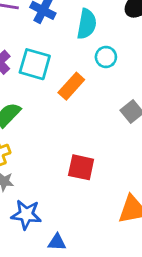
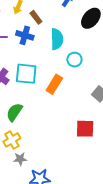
red square: (81, 167) -> (85, 129), moved

